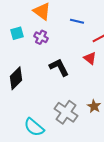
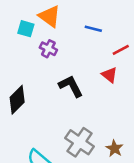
cyan square: (17, 33) -> (26, 29), moved, turned 32
brown star: (94, 106) -> (114, 148), moved

